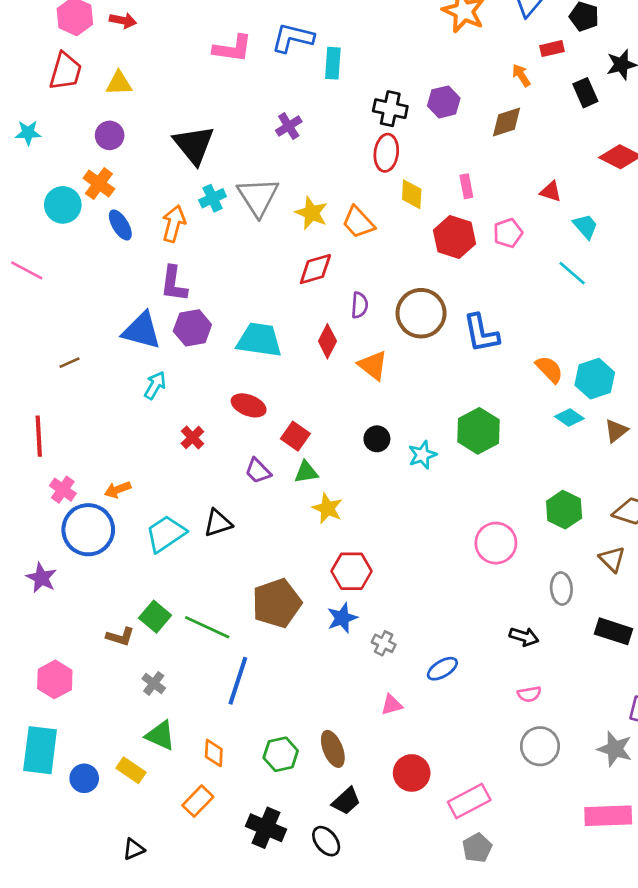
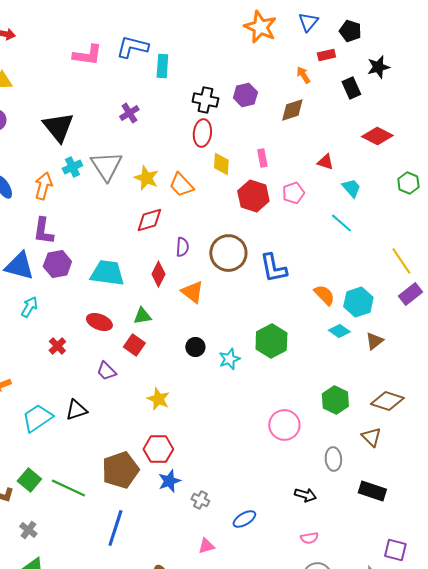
green triangle: (306, 472) -> (142, 316), moved
red hexagon: (352, 571) -> (158, 449), moved
blue line: (238, 681) -> (115, 528), moved

